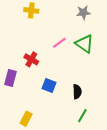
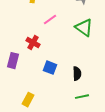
pink line: (59, 43) -> (50, 20), moved
green line: (82, 116) -> (82, 97), turned 48

